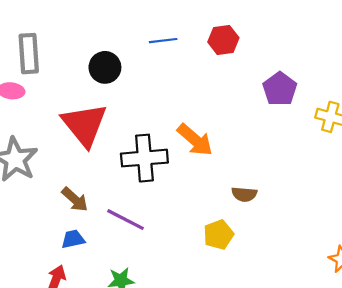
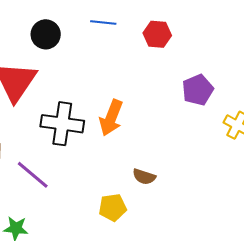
orange arrow: (195, 140) -> (111, 118), turned 57

